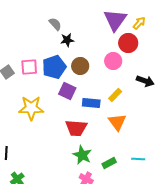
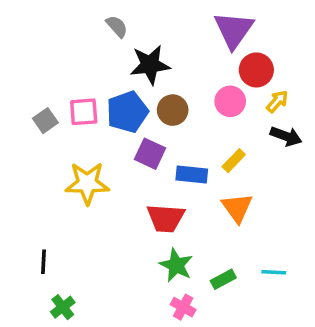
yellow arrow: (139, 23) -> (277, 101), moved
gray semicircle: (55, 24) -> (117, 26), moved
black star: (67, 40) -> (150, 65), size x1.6

